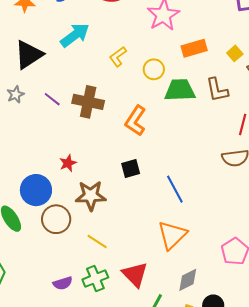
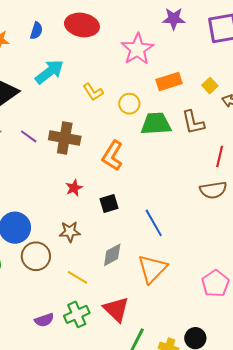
yellow L-shape: (118, 57) -> (93, 92), turned -85
red star: (68, 163) -> (74, 188), moved
brown star: (91, 196) -> (70, 232), size x0.7
gray diamond: (188, 280) -> (112, 255), moved

